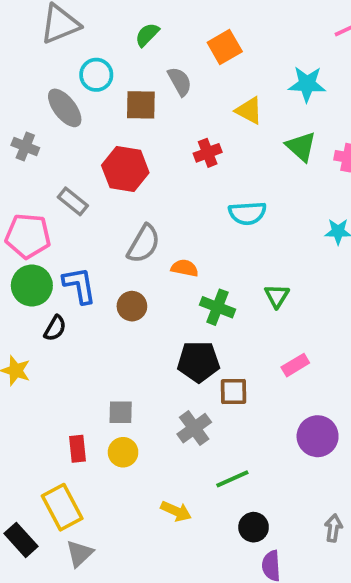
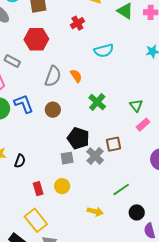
orange semicircle: (185, 268) -> (76, 76), moved, turned 56
green triangle: (277, 296) -> (136, 105), moved
green cross: (217, 307) -> (97, 102), turned 30
black semicircle: (55, 328) -> (20, 161), moved
black pentagon: (198, 362) -> (78, 138), moved, turned 30
gray square: (121, 412) -> (67, 158), moved
gray cross: (194, 428) -> (95, 156), moved

